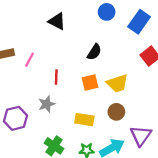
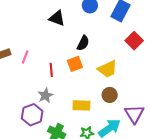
black triangle: (57, 21) -> (57, 18), moved
orange square: (90, 83) -> (75, 64), moved
purple hexagon: (15, 118) -> (32, 115), moved

